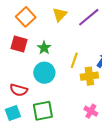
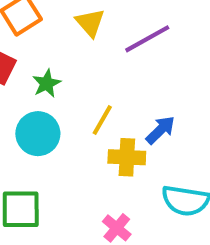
yellow triangle: (60, 15) -> (90, 23), turned -35

